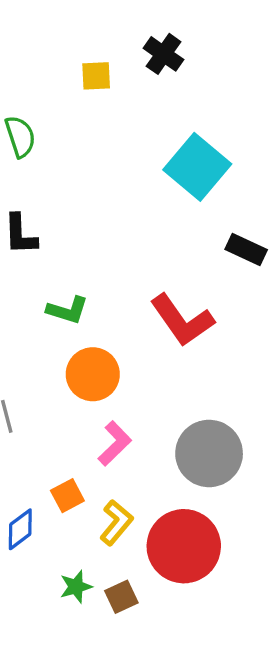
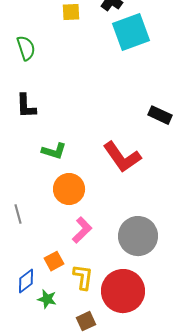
cyan square: (197, 167) -> (131, 32), moved, turned 30
yellow L-shape: (116, 523) -> (83, 277), turned -32
green star: (76, 587) -> (47, 299), moved, turned 30

